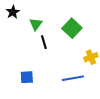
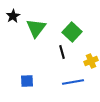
green triangle: (36, 24) -> (36, 28), size x1.5
black line: (44, 42) -> (62, 52), moved

